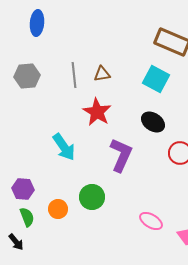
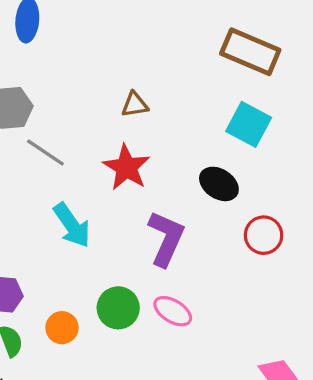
gray line: (74, 75) -> (45, 153), moved, turned -50
cyan square: (156, 79) -> (249, 124), moved
pink ellipse: (151, 221) -> (173, 311), moved

